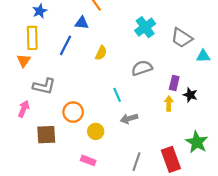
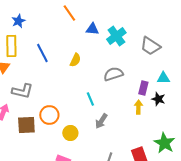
blue triangle: (82, 23) -> (92, 29), moved
blue line: (66, 45) -> (42, 53), turned -54
cyan triangle: (203, 56) -> (163, 78), moved
gray arrow: (129, 119) -> (101, 121), turned -42
brown square: (46, 135) -> (26, 125), moved

